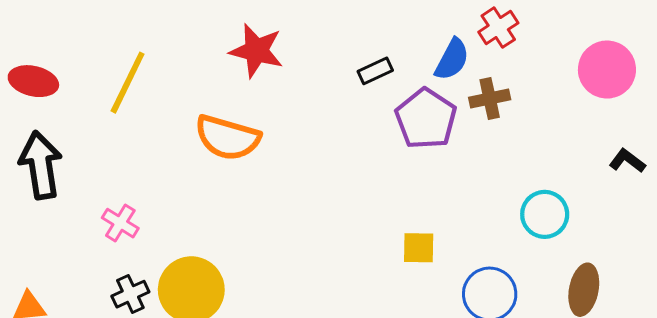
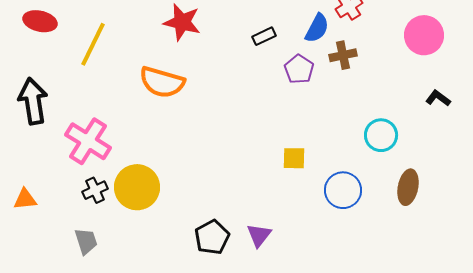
red ellipse: (33, 81) -> (40, 21), moved
purple pentagon: (426, 119) -> (299, 69), size x0.7
pink cross: (120, 223) -> (88, 141), size x1.8

